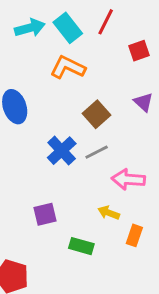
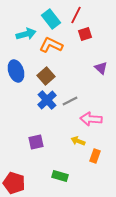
cyan arrow: (30, 28) -> (26, 34), moved
red square: (139, 51) -> (85, 34), moved
brown square: (97, 114) -> (46, 76), moved
green rectangle: (81, 246) -> (60, 176), moved

